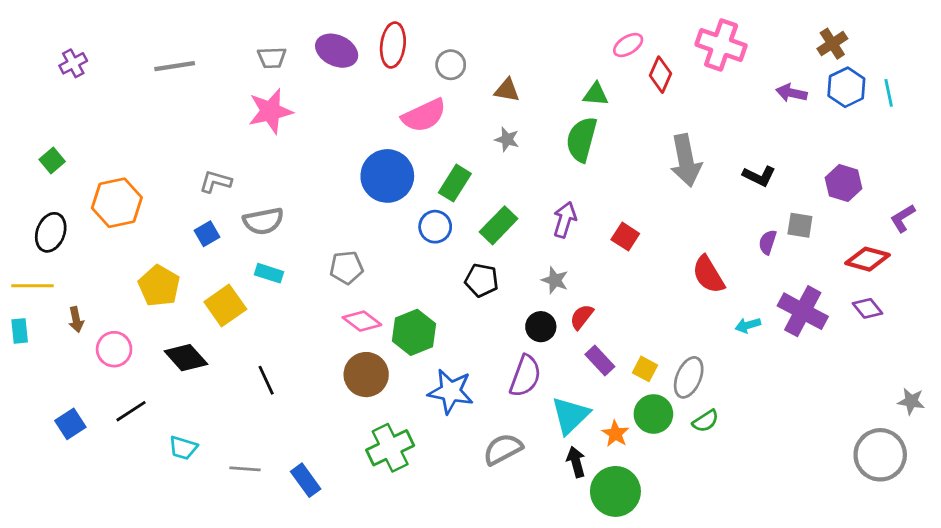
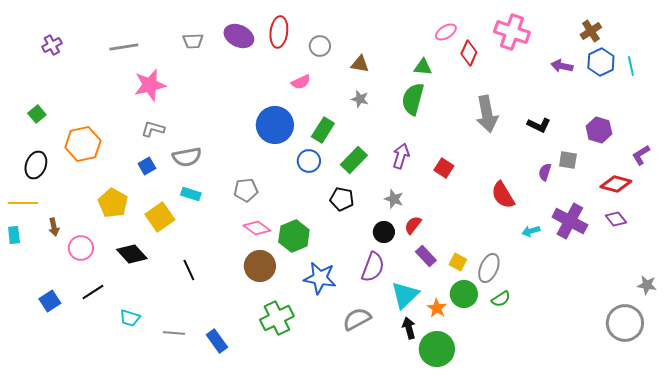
pink star: (270, 111) -> (150, 85), moved
pink semicircle: (424, 115) -> (301, 82), size x0.6

